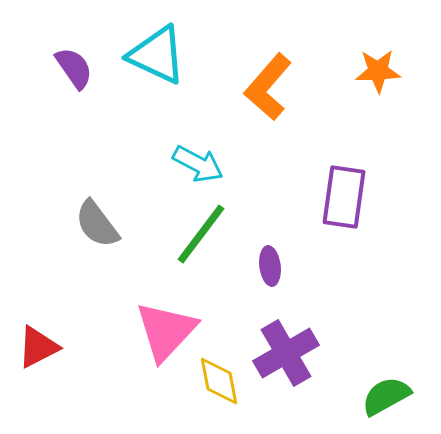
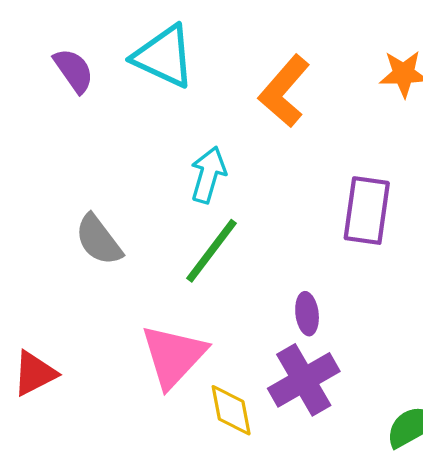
cyan arrow: (198, 164) -> (208, 175), turned -102
purple ellipse: (270, 266) -> (307, 314), moved

